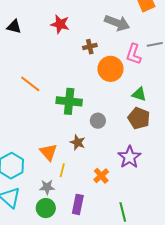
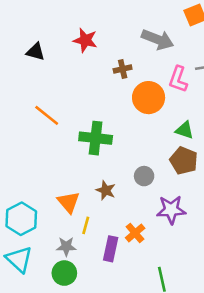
black triangle: (14, 27) -> (36, 52), moved
gray circle: (98, 121) -> (144, 176), moved
purple star: (129, 157) -> (171, 210), turned 30
purple rectangle: (78, 204) -> (111, 249), moved

